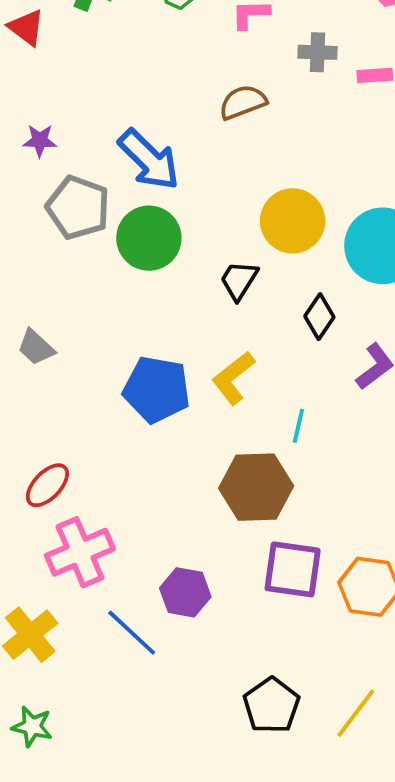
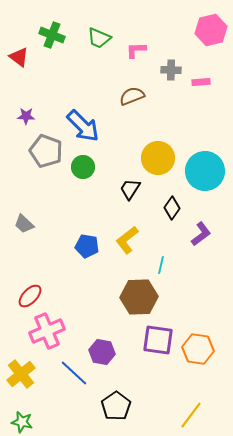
green circle: (149, 238) -> (83, 167), size x0.7
blue pentagon: (157, 389) -> (87, 246), size x0.7
black pentagon: (272, 705) -> (116, 406), moved

